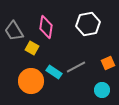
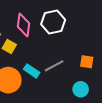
white hexagon: (88, 24) -> (53, 22), moved
orange square: (108, 63) -> (87, 62), turned 32

